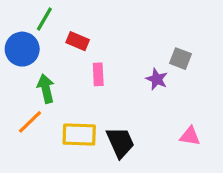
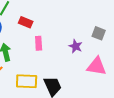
gray square: (180, 59) -> (99, 33), moved
pink triangle: (190, 136) -> (97, 66), moved, size x1.5

